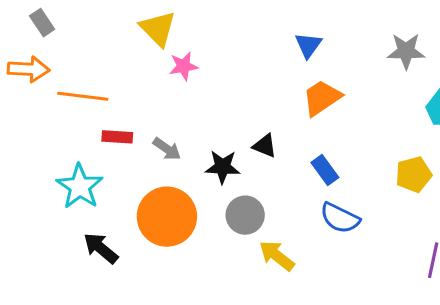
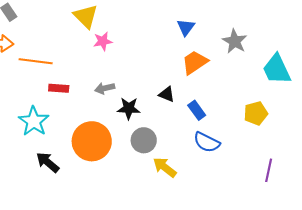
gray star: (406, 51) -> (235, 41), moved, turned 30
black triangle: (265, 146) -> (167, 94), moved
gray arrow: (167, 149) -> (105, 88), moved, turned 132

